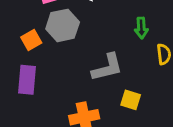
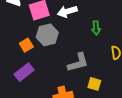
green arrow: (141, 28) -> (96, 28), moved
purple rectangle: (27, 80) -> (24, 72), turned 48

